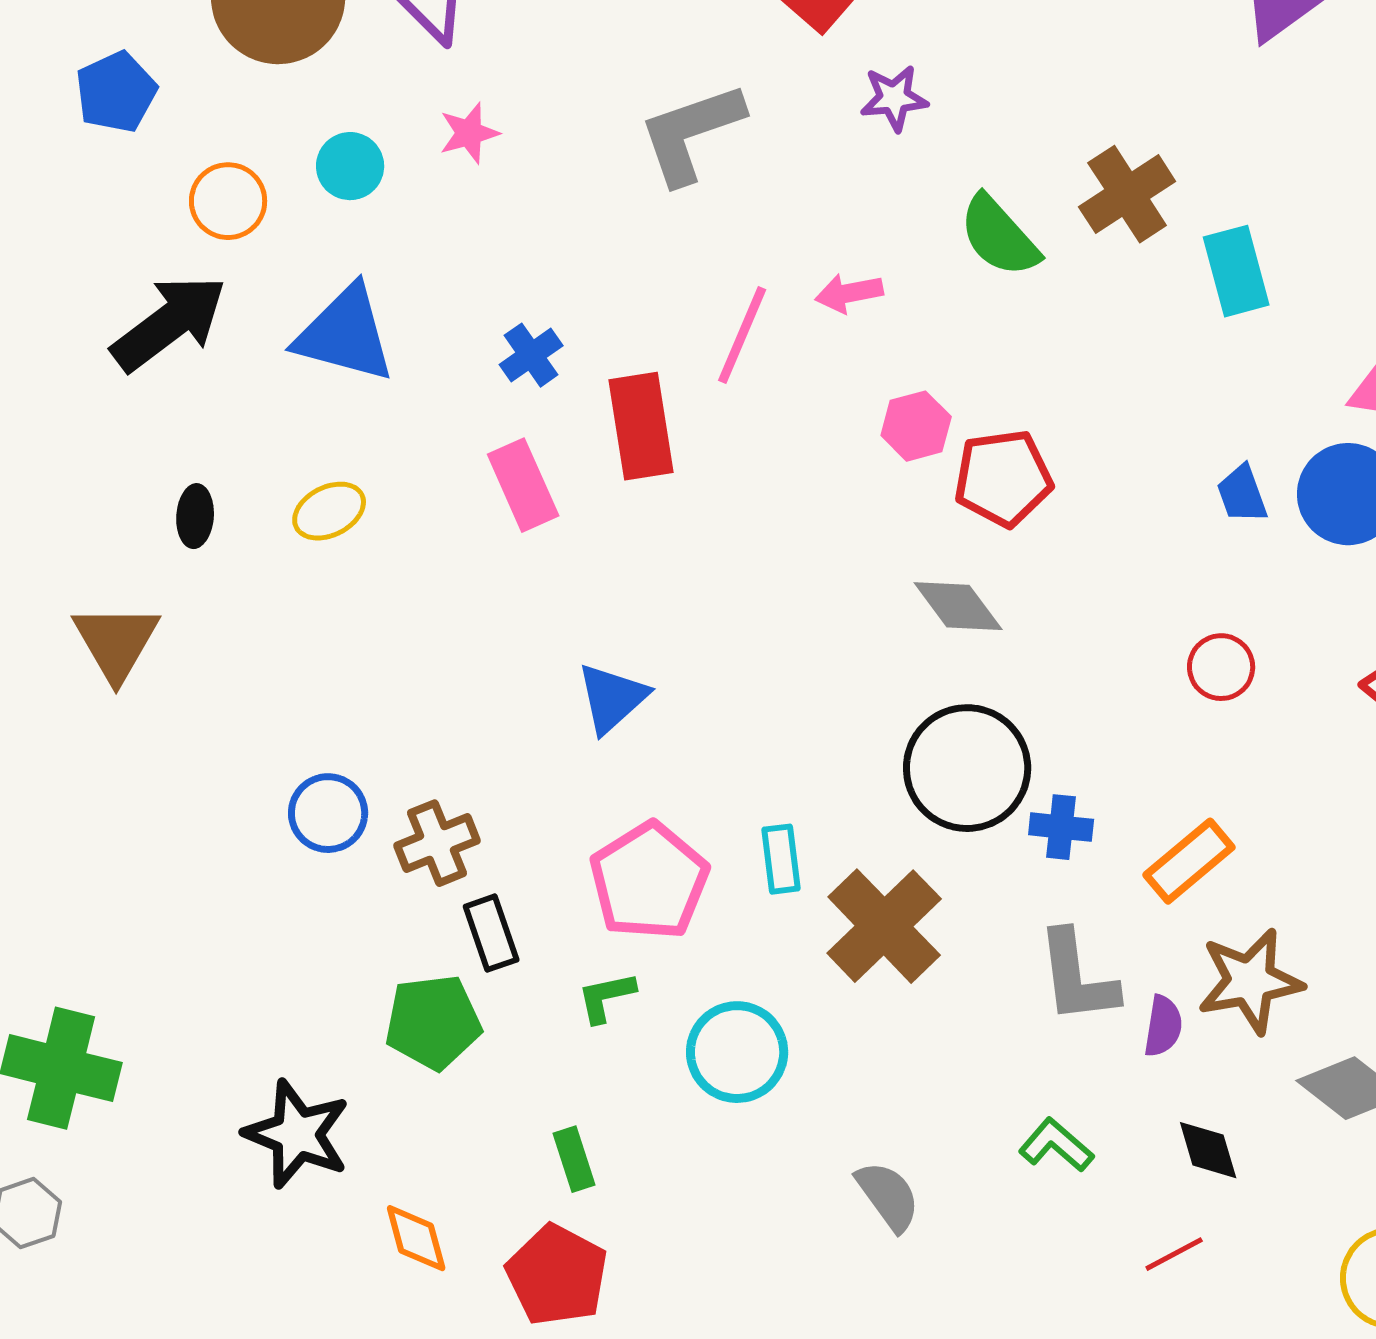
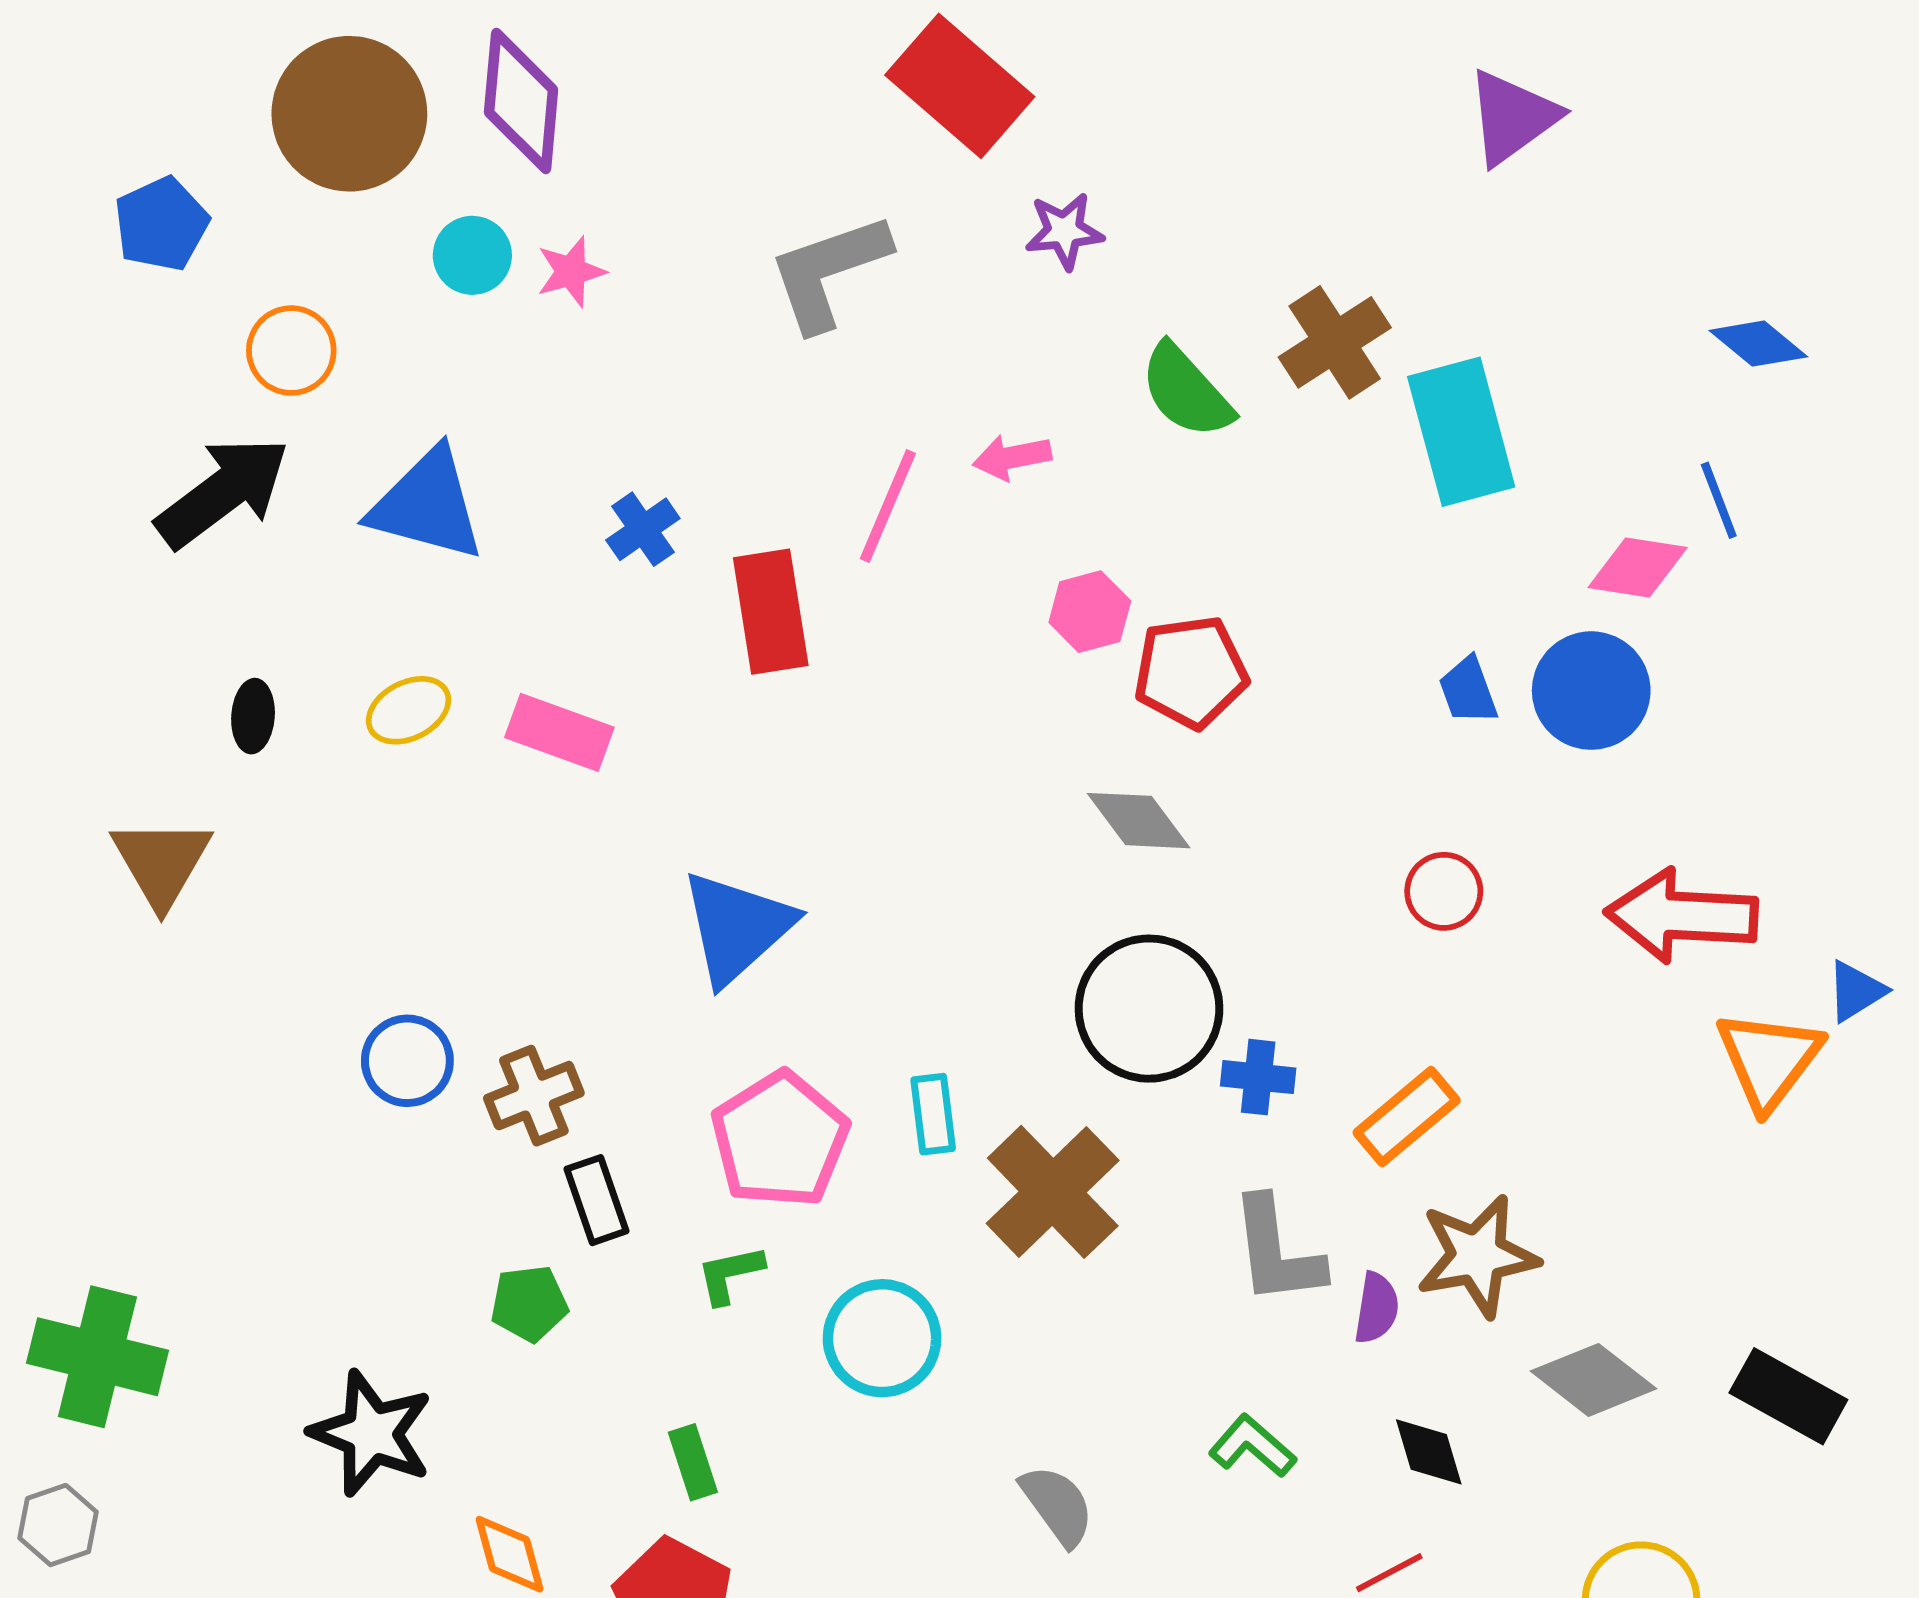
cyan circle: (350, 166) -> (472, 255), moved
cyan rectangle: (1236, 271) -> (1461, 432), size x1.4
pink rectangle: (523, 485) -> (559, 732), moved, turned -46
blue triangle: (612, 698) -> (737, 927), size x1.4
green pentagon: (433, 1022) -> (529, 1303), size x0.7

